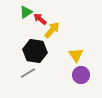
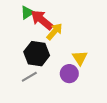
red arrow: (40, 19) -> (42, 20), size x1.6
purple circle: (81, 75) -> (69, 74), moved

